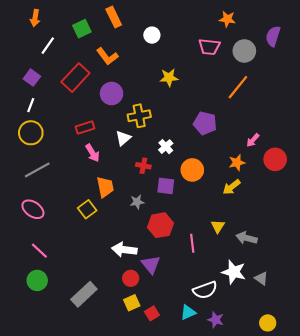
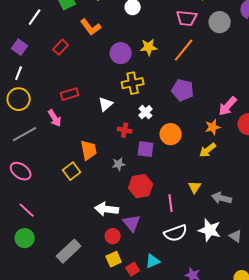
red rectangle: (75, 78) -> (61, 47), size x0.6
orange line: (238, 87) -> (184, 50), moved
purple circle: (112, 93) -> (121, 53), moved
yellow cross: (139, 116) -> (133, 83), moved
pink arrow: (253, 140) -> (228, 106), size x1.5
pink arrow: (92, 153) -> (55, 118), moved
white semicircle: (205, 290) -> (176, 233), moved
cyan triangle: (188, 312) -> (153, 261), moved

